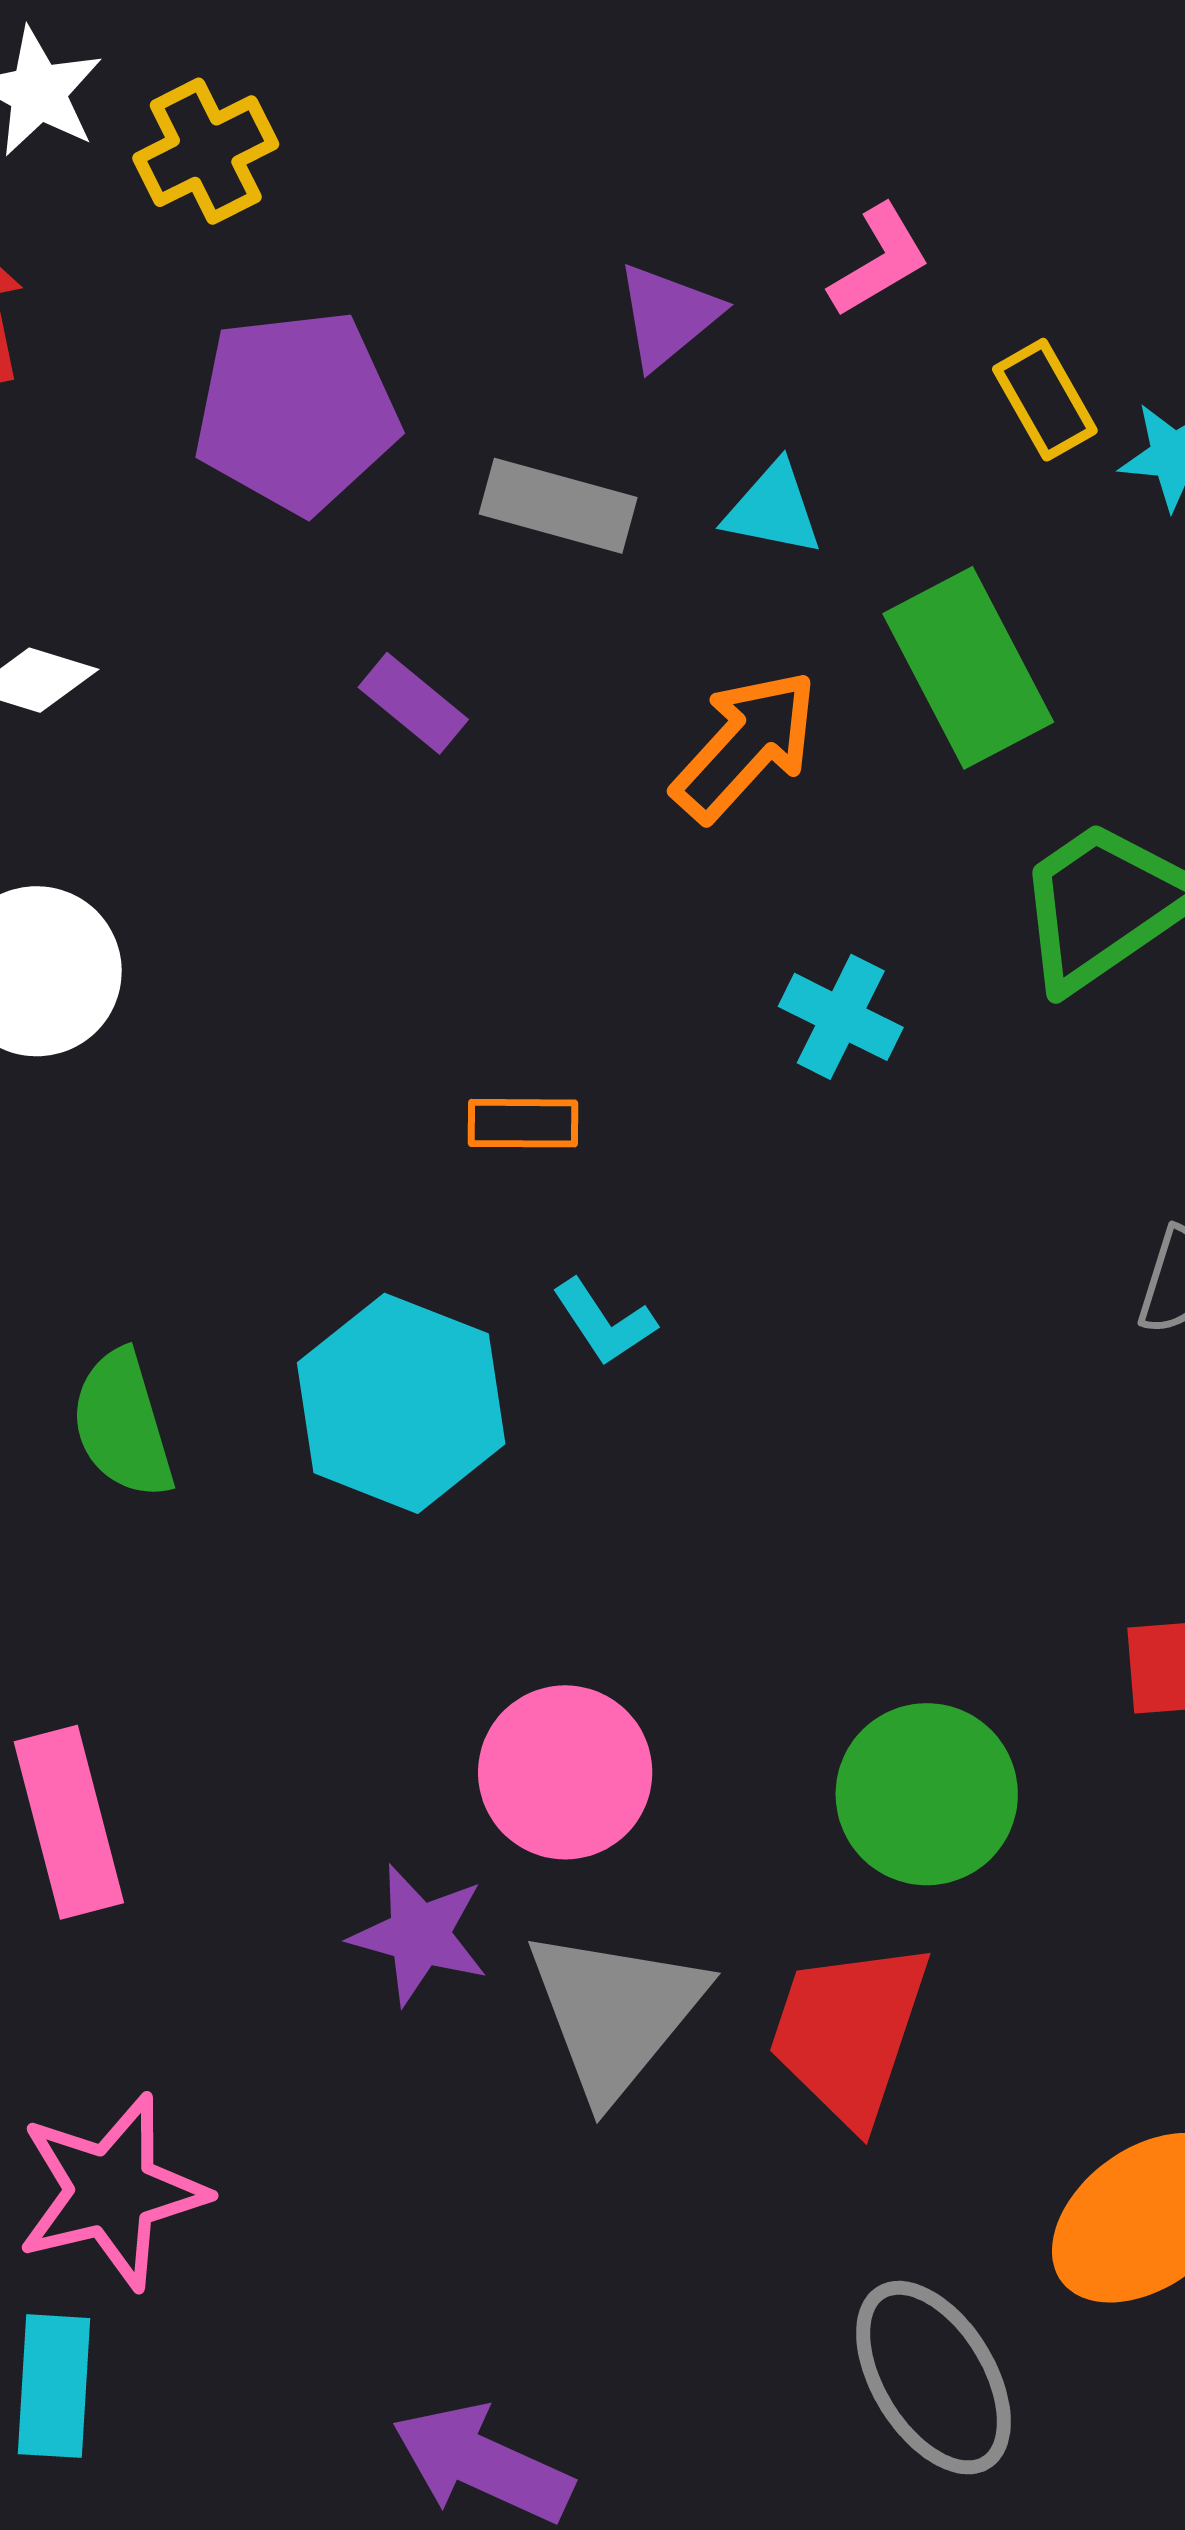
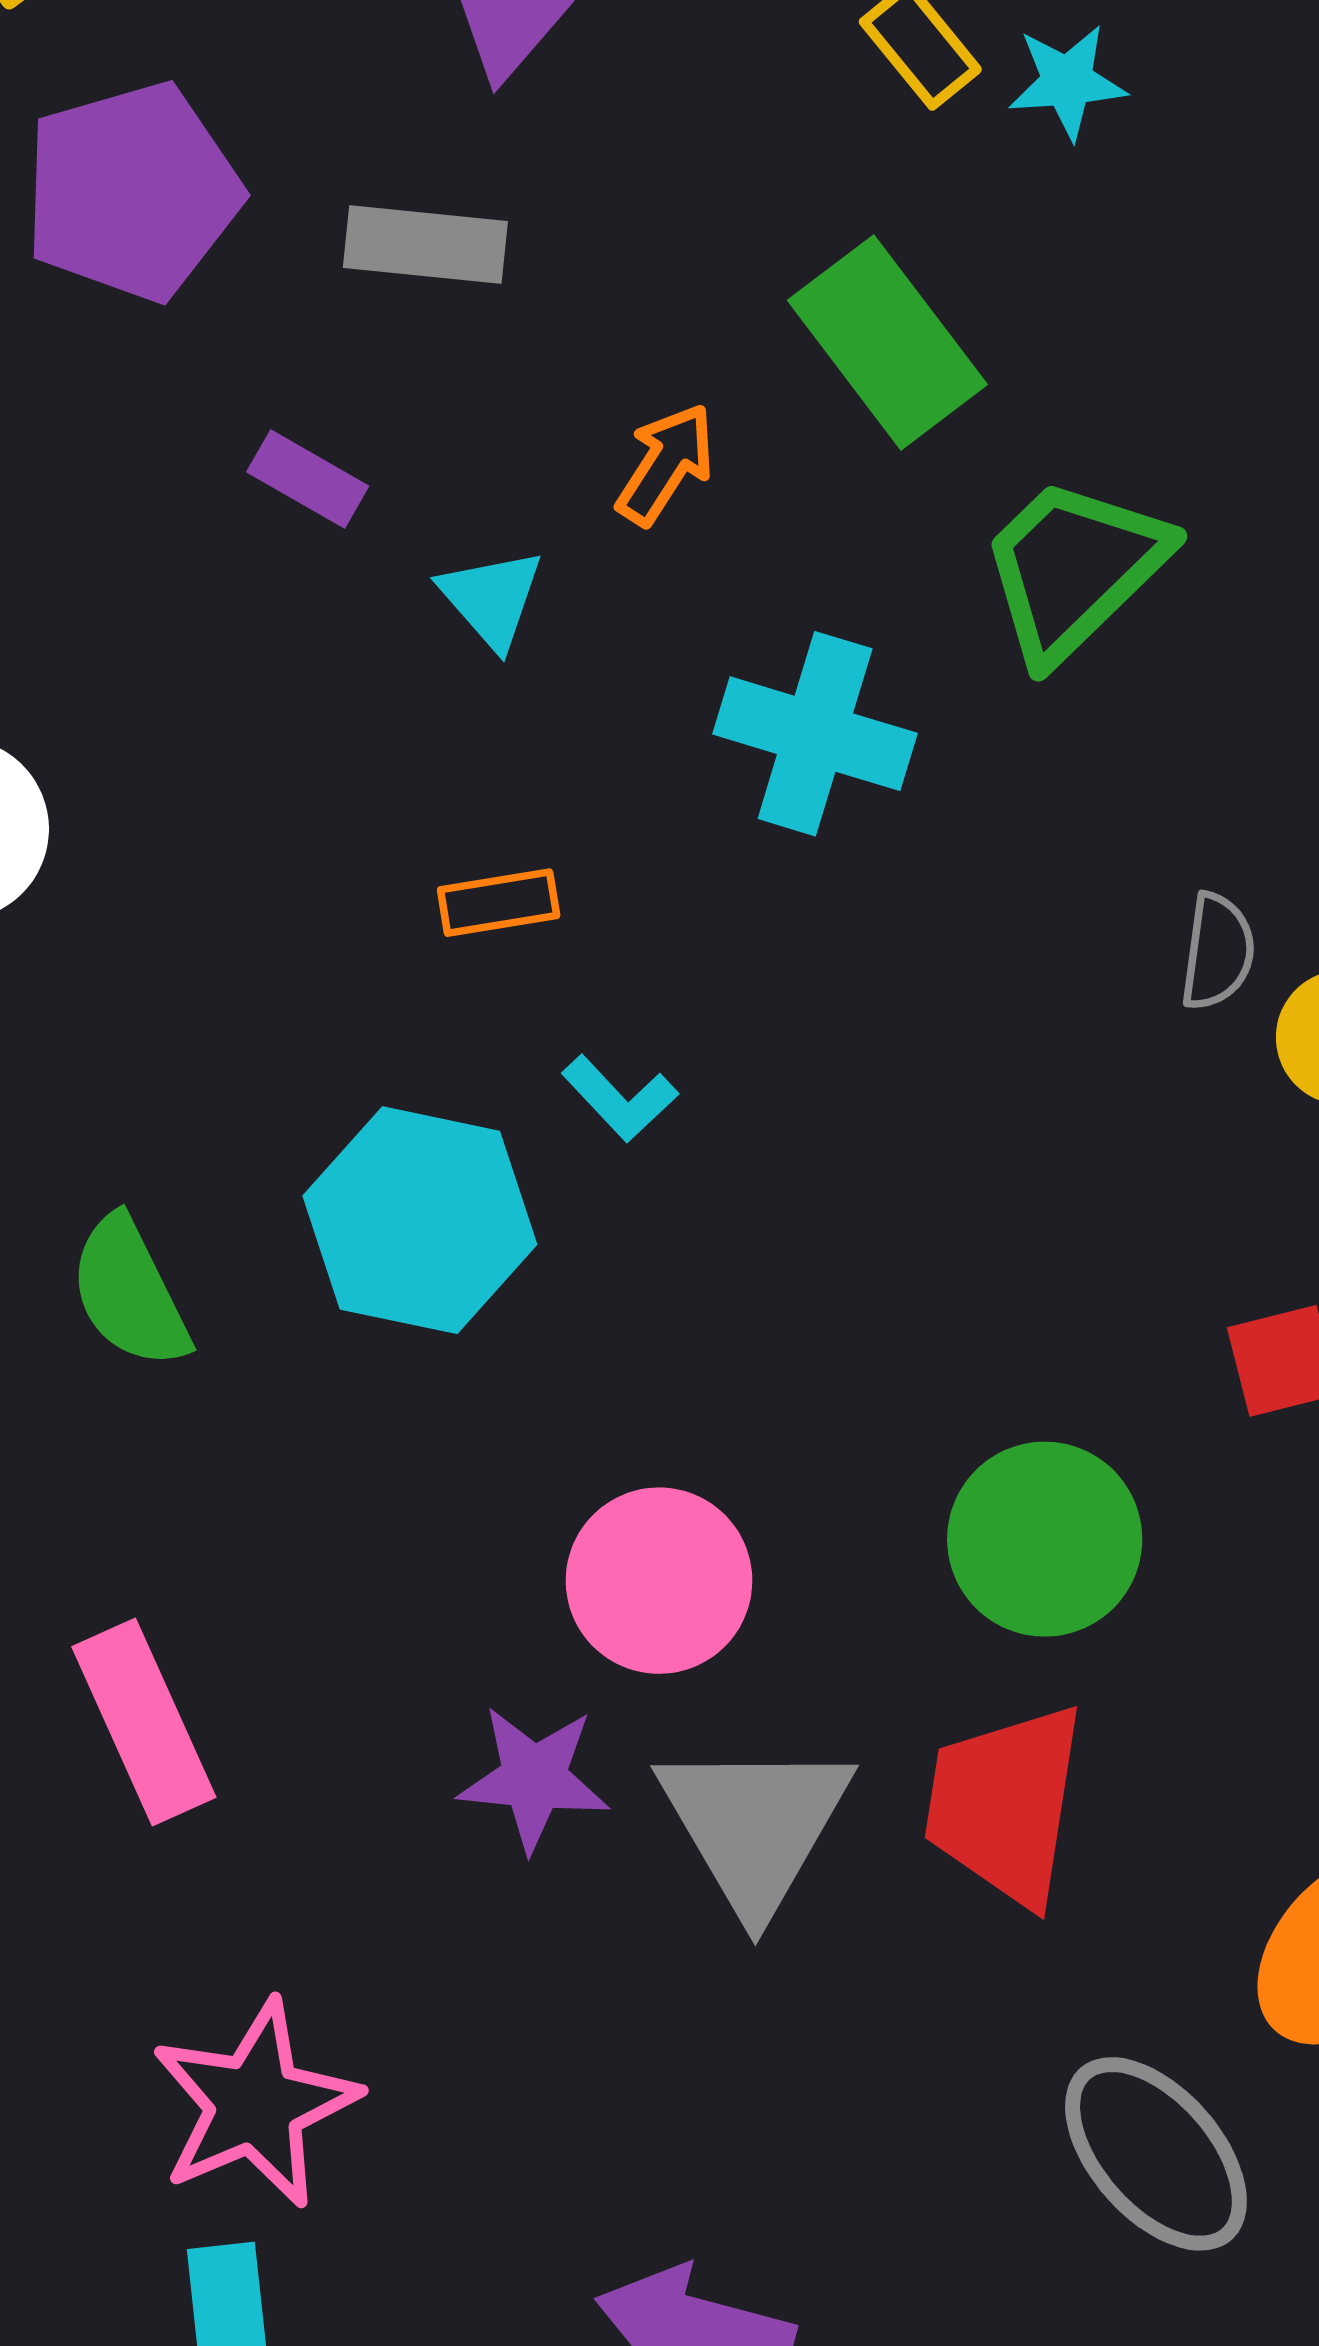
cyan triangle: (773, 509) -> (491, 599), moved, turned 47
orange arrow: (745, 745) -> (666, 464), size x0.7
cyan cross: (841, 1017) -> (815, 734), size x1.5

